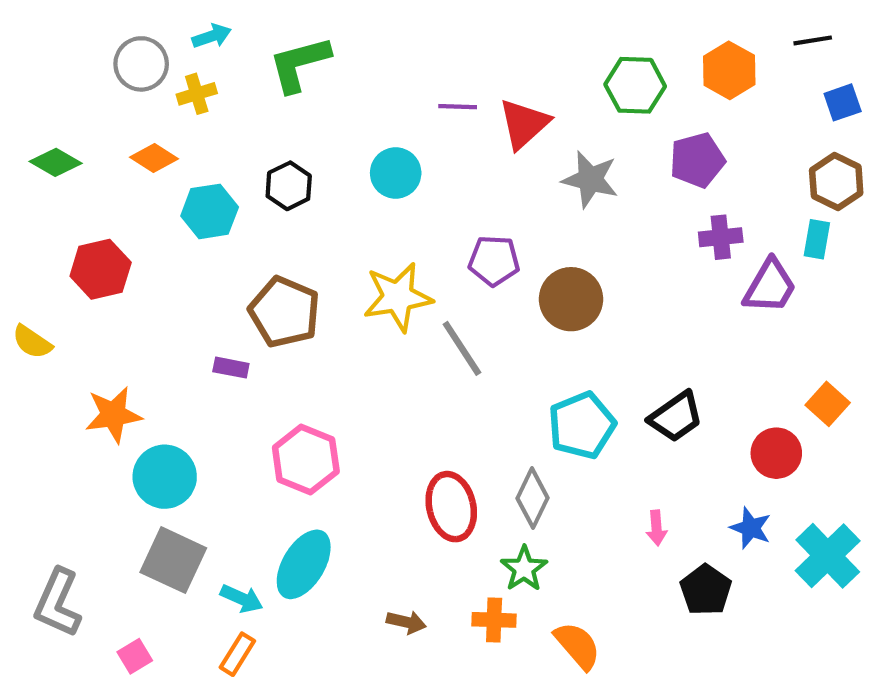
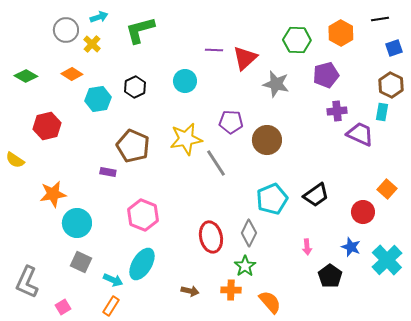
yellow cross: (197, 94) -> (92, 44), turned -30
purple trapezoid: (770, 286) -> (360, 134), turned -96
gray square: (173, 560) -> (81, 262), size x0.7

